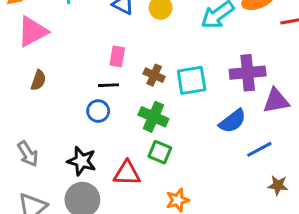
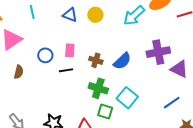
cyan square: (192, 80) -> (127, 98), moved, turned -35
purple triangle: (276, 101) -> (179, 69), turned 42
blue circle: (98, 111) -> (45, 55), moved
blue semicircle: (233, 121) -> (122, 61), moved

